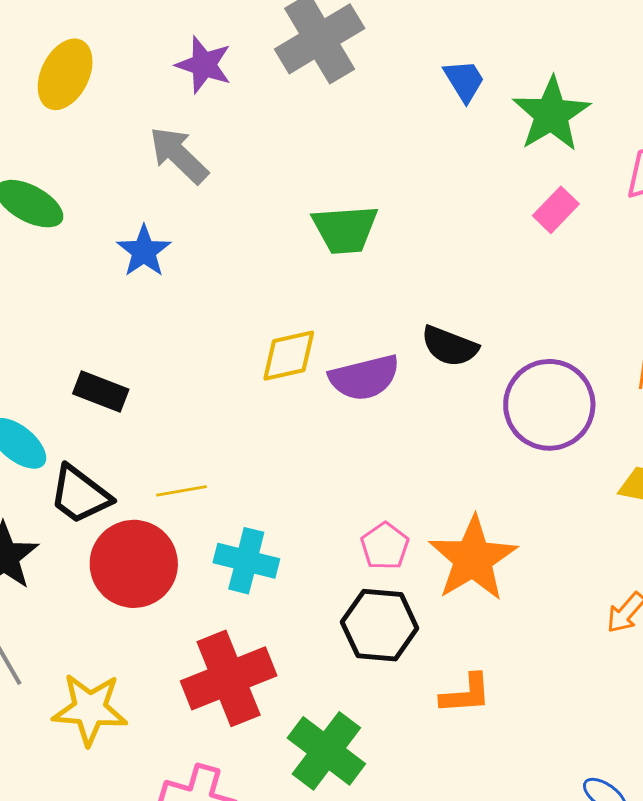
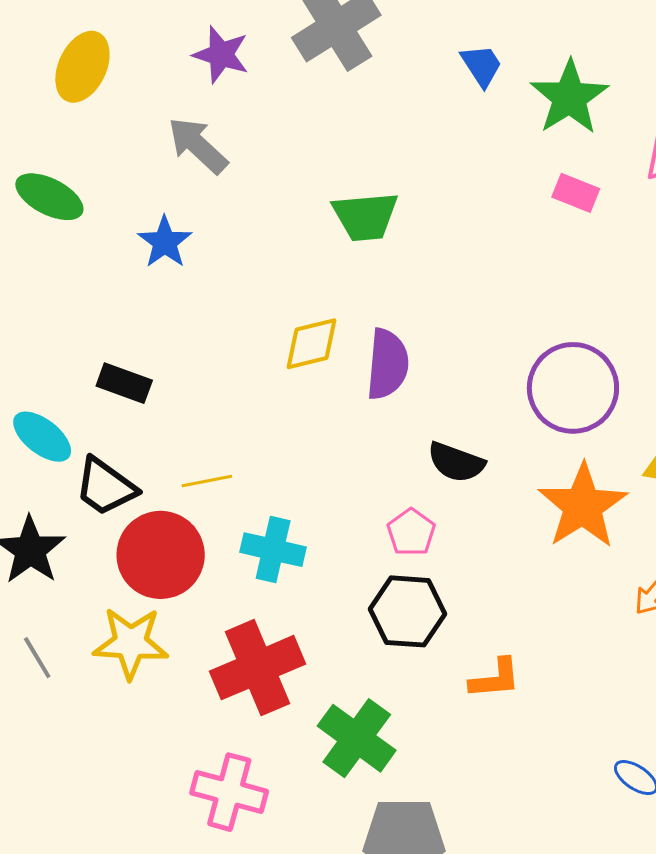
pink rectangle: (556, 210) -> (576, 193), turned 69
black semicircle: (450, 346) -> (456, 462), moved
purple semicircle: (364, 378) -> (388, 364), turned -70
orange star: (473, 559) -> (583, 506), moved
yellow star: (90, 709) -> (131, 643), moved

